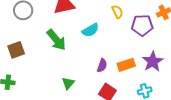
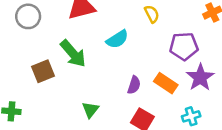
purple pentagon: (142, 25) -> (184, 46), moved
brown square: (16, 50) -> (43, 71), moved
orange rectangle: (126, 65) -> (166, 83), turned 54

